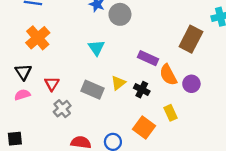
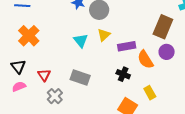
purple rectangle: (148, 58) -> (127, 46), turned -30
yellow triangle: (118, 83) -> (104, 35), moved
purple circle: (191, 84) -> (167, 52), moved

